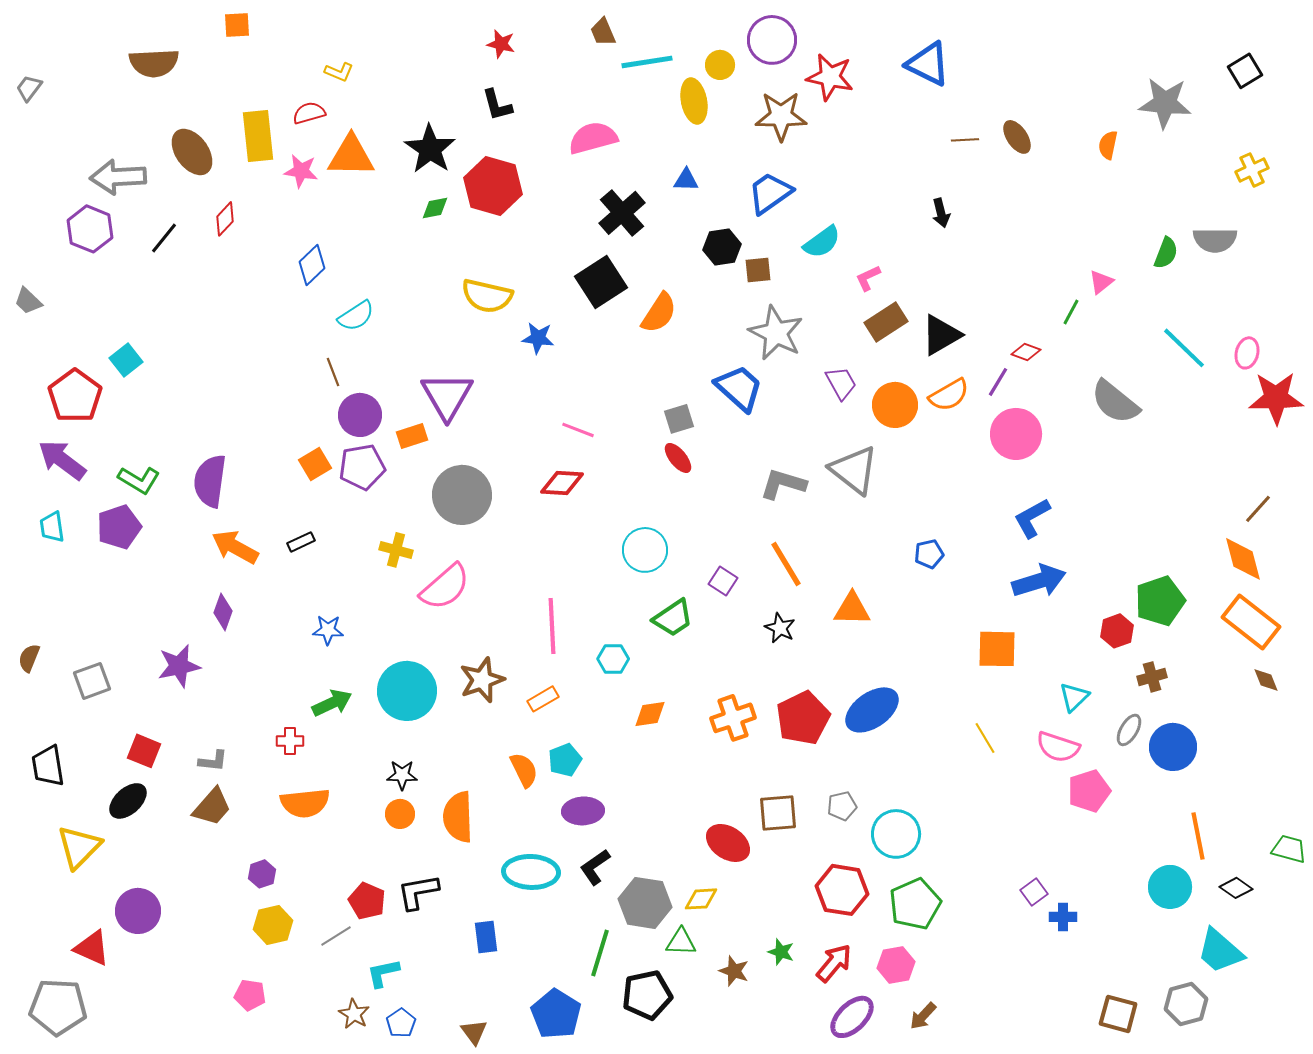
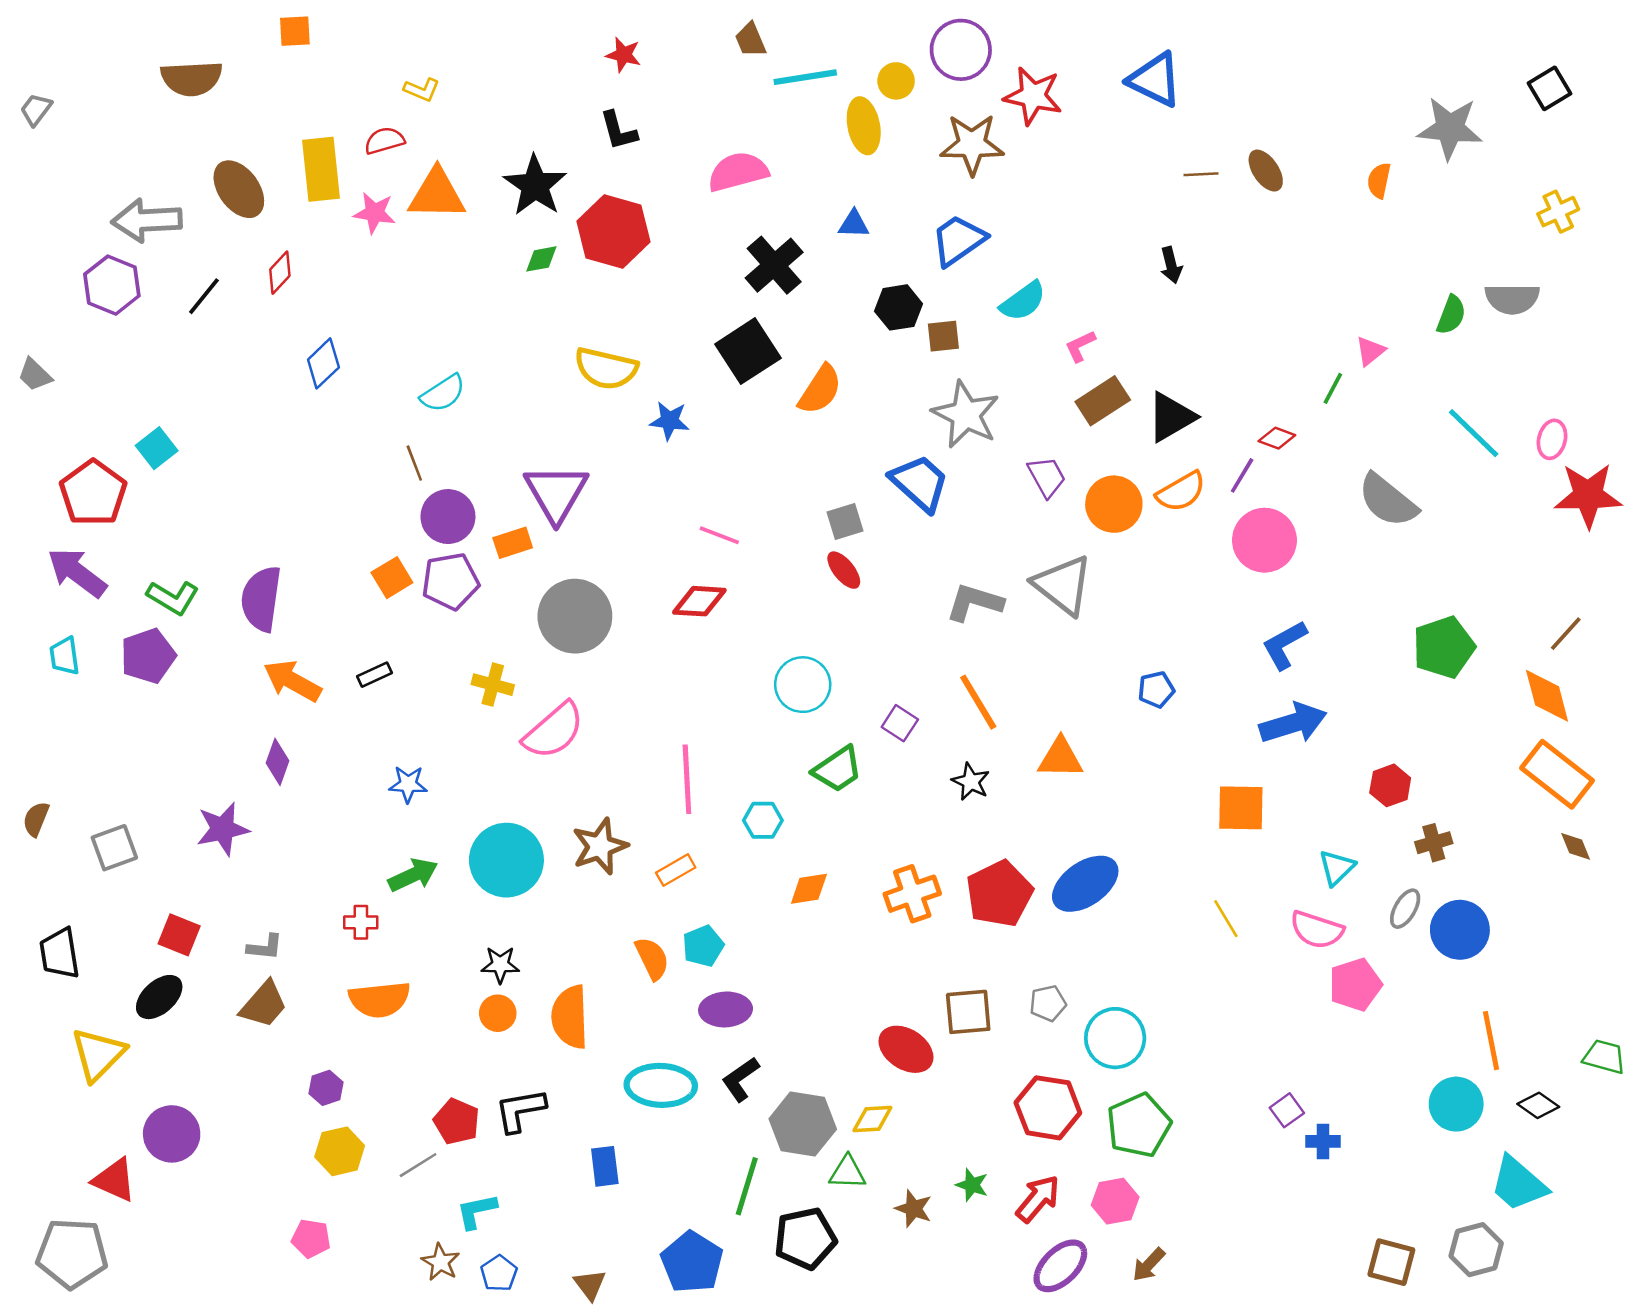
blue diamond: (312, 265) -> (323, 363), moved
green pentagon: (1160, 601) -> (1444, 647), moved

